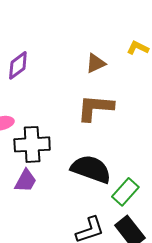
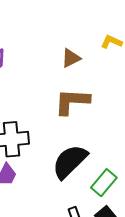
black semicircle: (91, 169) -> (70, 161), turned -63

